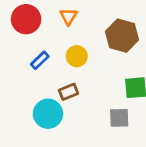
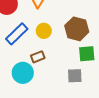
brown hexagon: (122, 36) -> (77, 29), moved
blue rectangle: (40, 60) -> (17, 34), size x1.6

